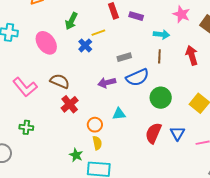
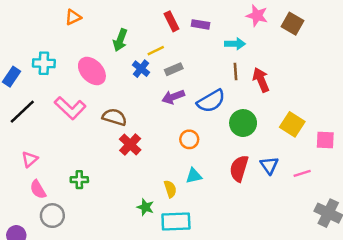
red arrow: (192, 55) -> (261, 80), moved
gray rectangle: (124, 57) -> (174, 69), moved
purple arrow: (107, 83) -> (173, 97), moved
pink L-shape: (25, 87) -> (70, 108), moved
cyan triangle: (119, 114) -> (194, 176), moved
orange circle: (95, 125) -> (189, 139), moved

